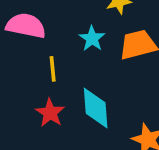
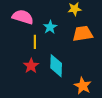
cyan star: (92, 39) -> (50, 27), moved

